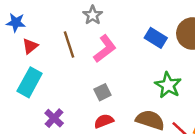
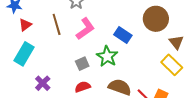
blue rectangle: (156, 38) -> (123, 35), moved
green star: (168, 85) -> (107, 56), moved

